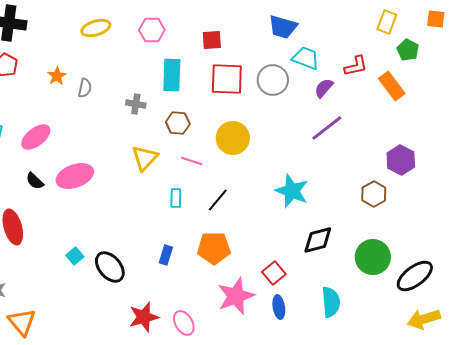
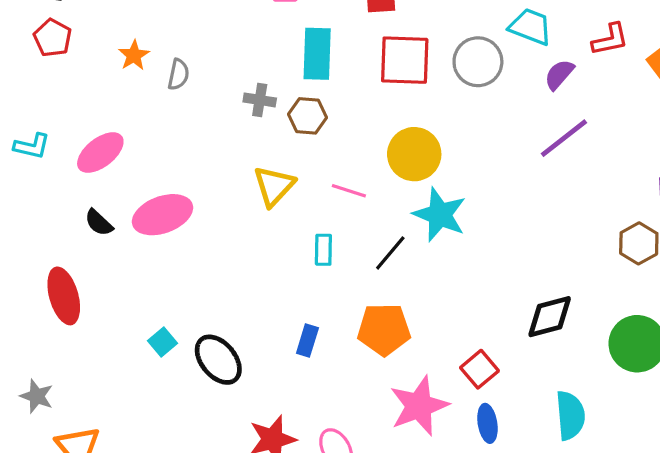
brown hexagon: (178, 123) -> (307, 116), moved
cyan star: (292, 191) -> (440, 215), moved

